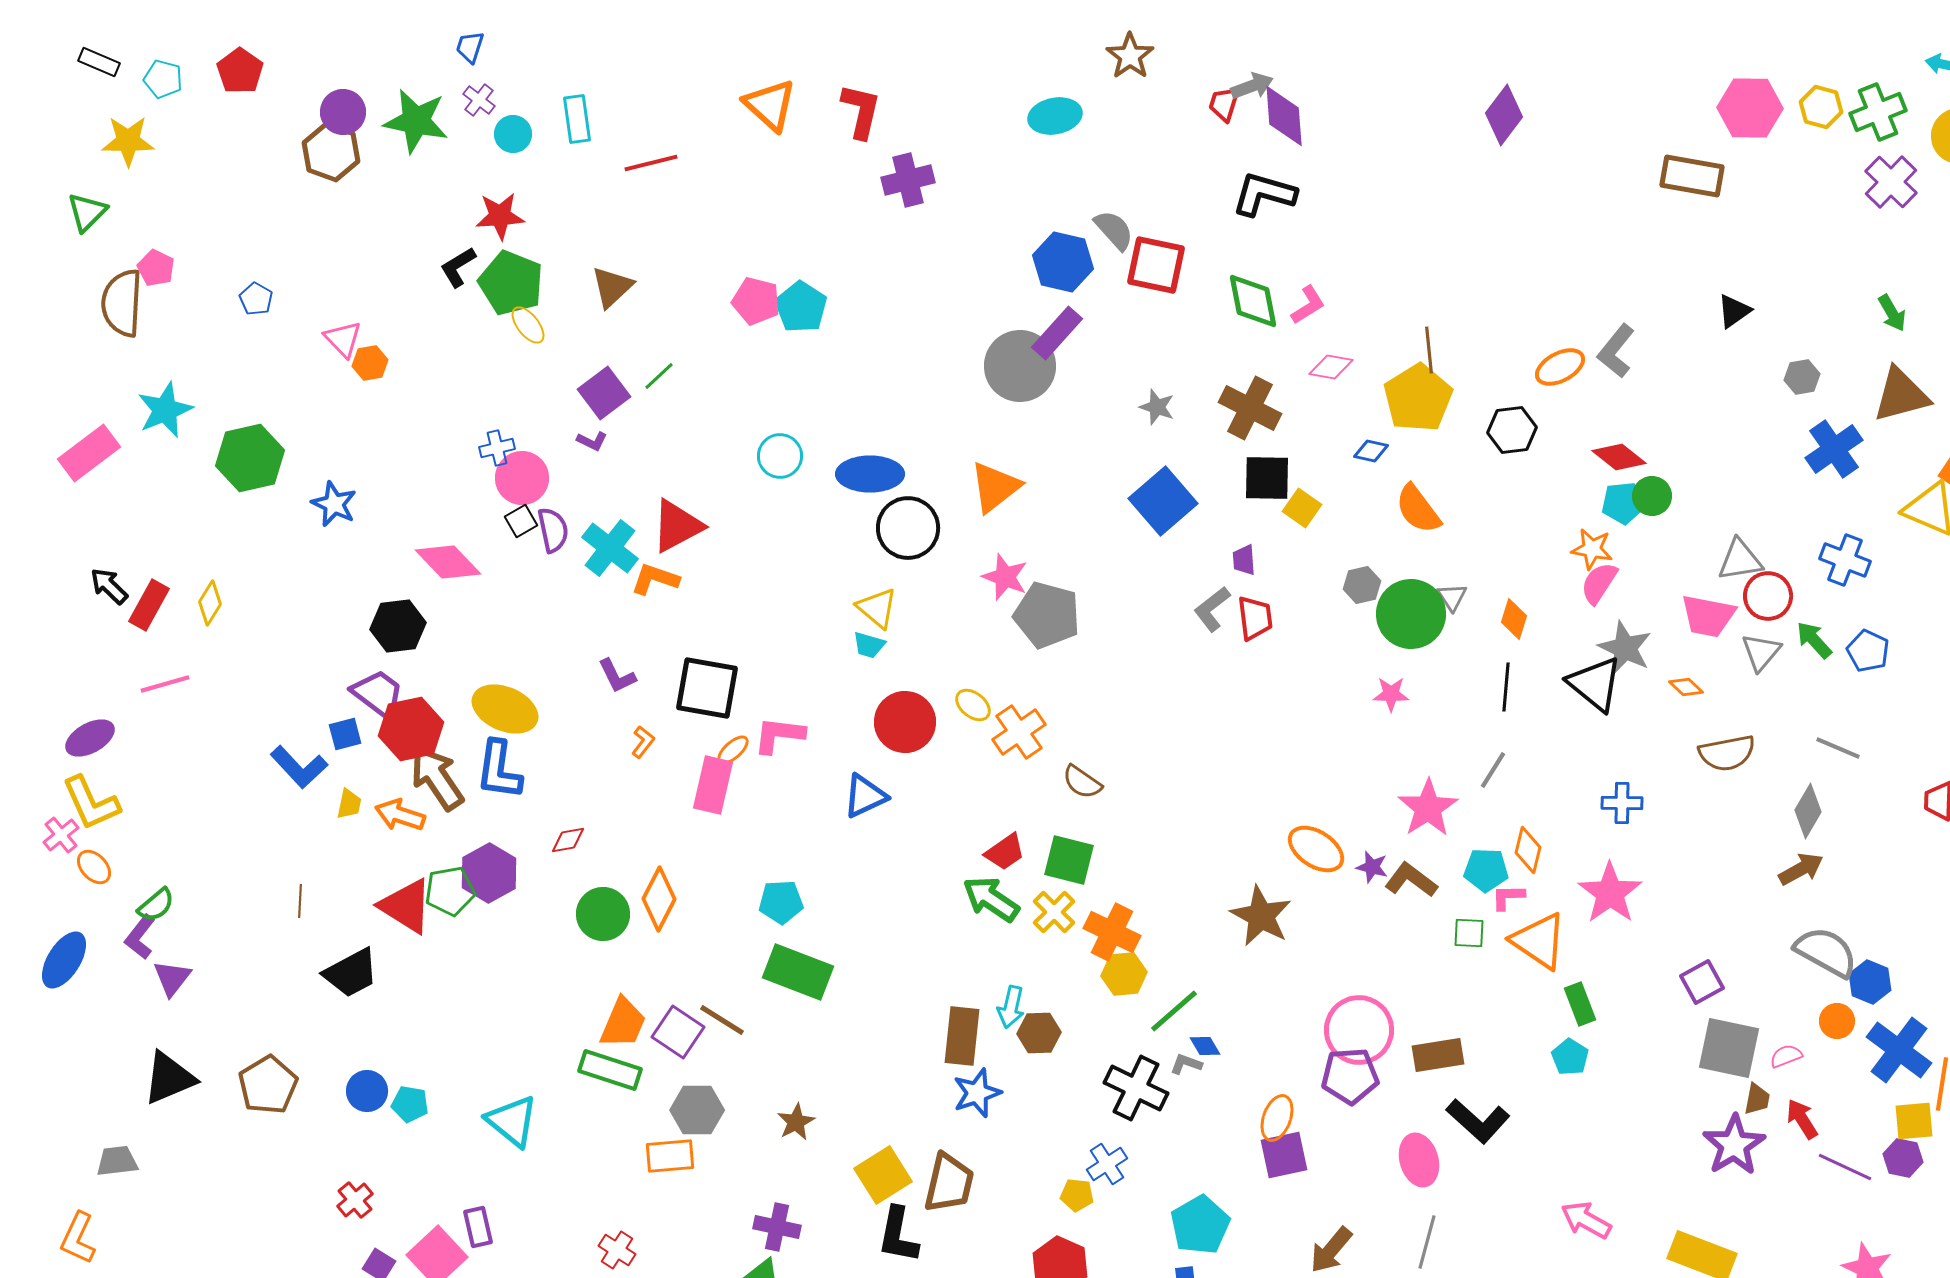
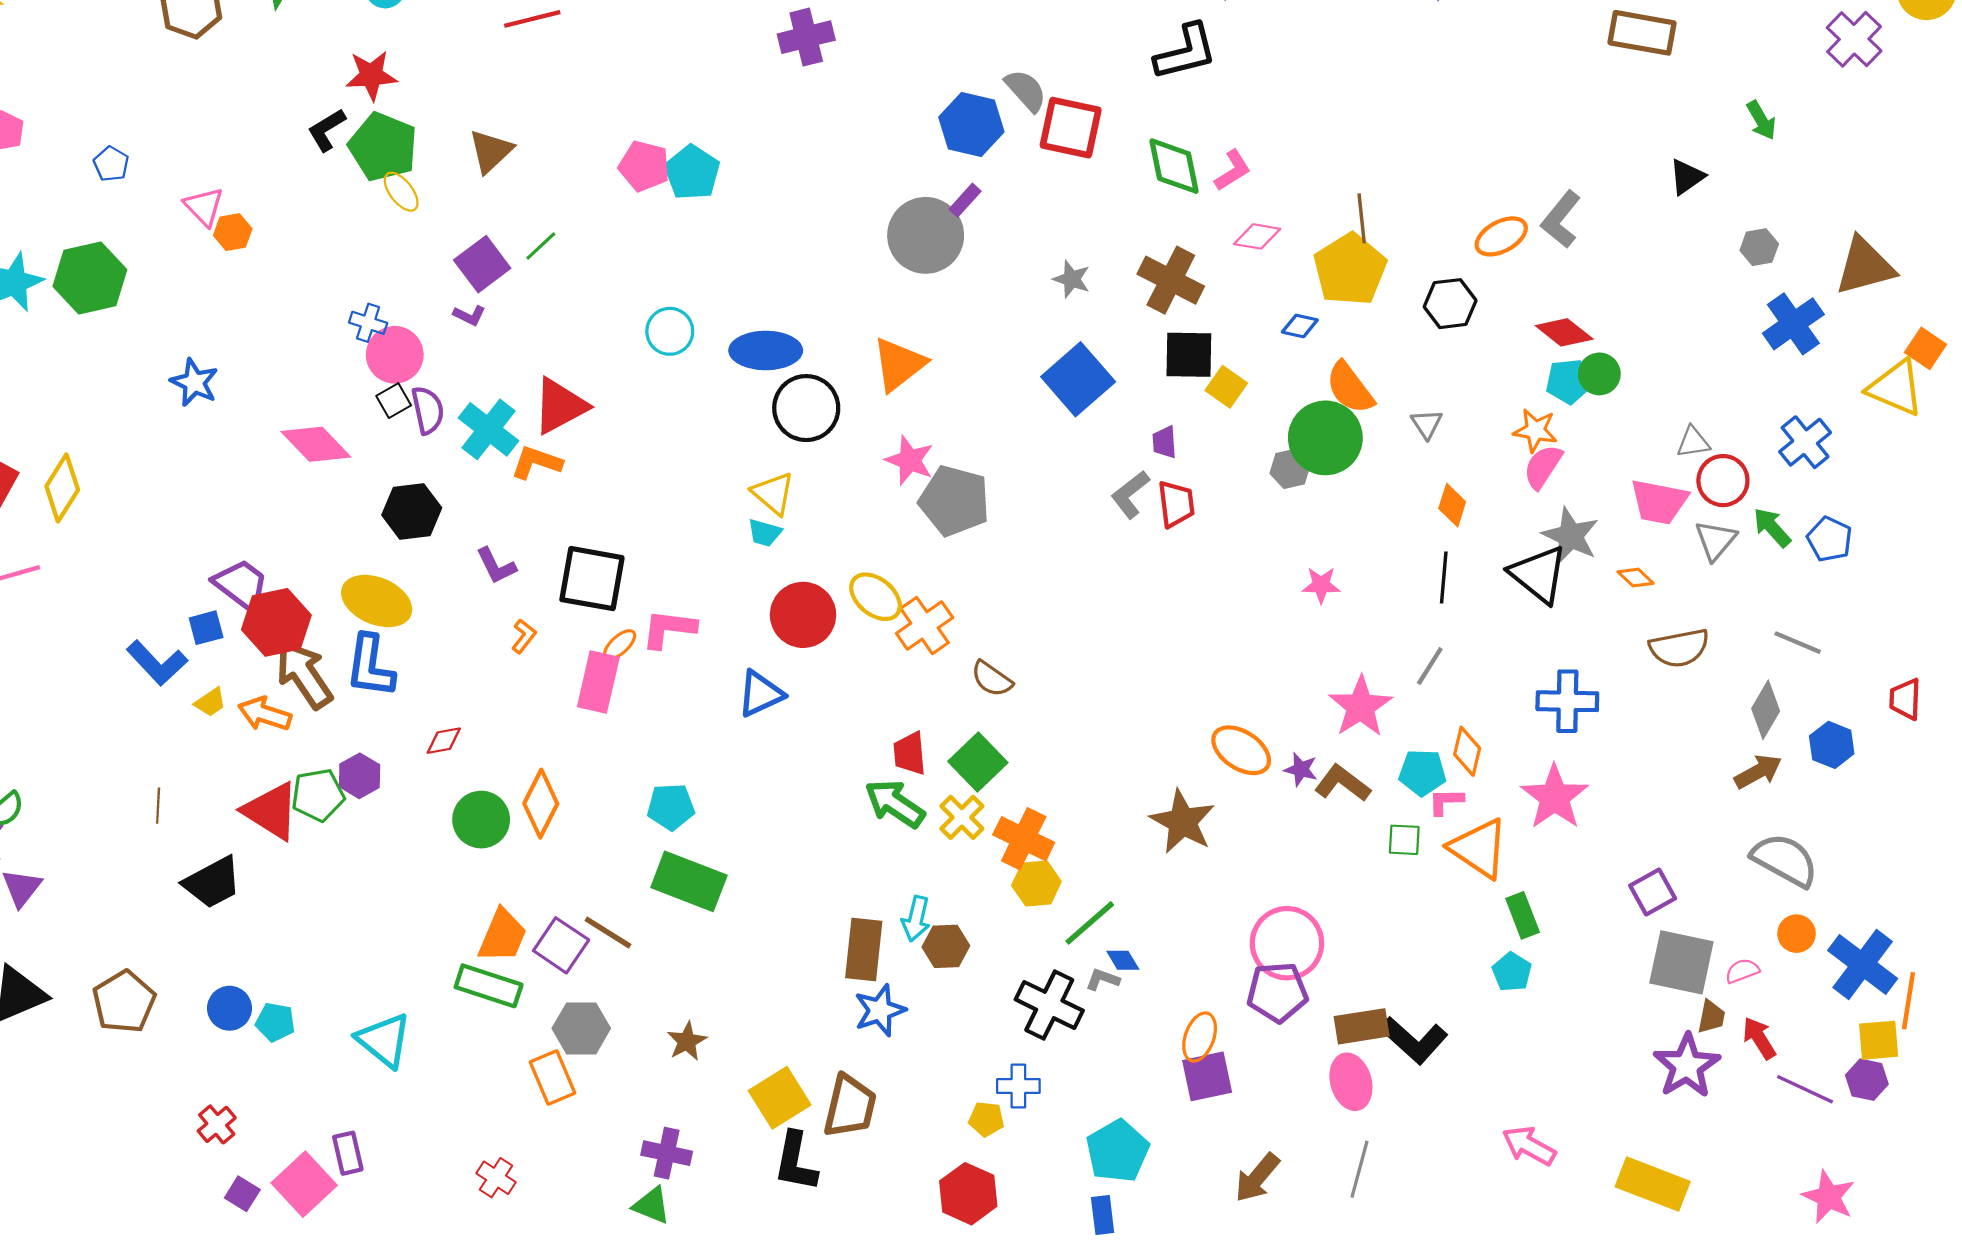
black L-shape: (1264, 194) -> (1186, 52), turned 150
green arrow: (1892, 313) -> (1761, 120), moved
purple rectangle: (1057, 333) -> (965, 200), size x0.6
blue cross: (497, 448) -> (368, 323), turned 32
green hexagon: (250, 458) -> (90, 278), moved
gray triangle: (1740, 560) -> (1693, 442), size x0.7
blue cross: (1845, 560) -> (1805, 442), turned 30
gray triangle: (1452, 597) -> (1427, 424), moved
yellow diamond: (210, 603) -> (62, 488), size x1.4
green circle: (1411, 614) -> (1325, 438), moved
black hexagon: (398, 626) -> (412, 511), moved
yellow ellipse: (973, 705) -> (876, 597), size x1.4
blue cross: (1622, 803) -> (1567, 701), size x1.4
yellow trapezoid: (349, 804) -> (210, 702), turned 44
red trapezoid: (1005, 852) -> (910, 753), turned 120
green square: (1069, 860) -> (978, 762), turned 32
purple hexagon: (489, 873) -> (360, 776), size x0.7
blue hexagon: (1870, 982) -> (1832, 745), moved
brown rectangle: (1438, 1055) -> (1362, 1026), moved
orange rectangle: (670, 1156) -> (553, 1078), turned 72
blue cross: (1107, 1164) -> (1018, 1086), turned 33

